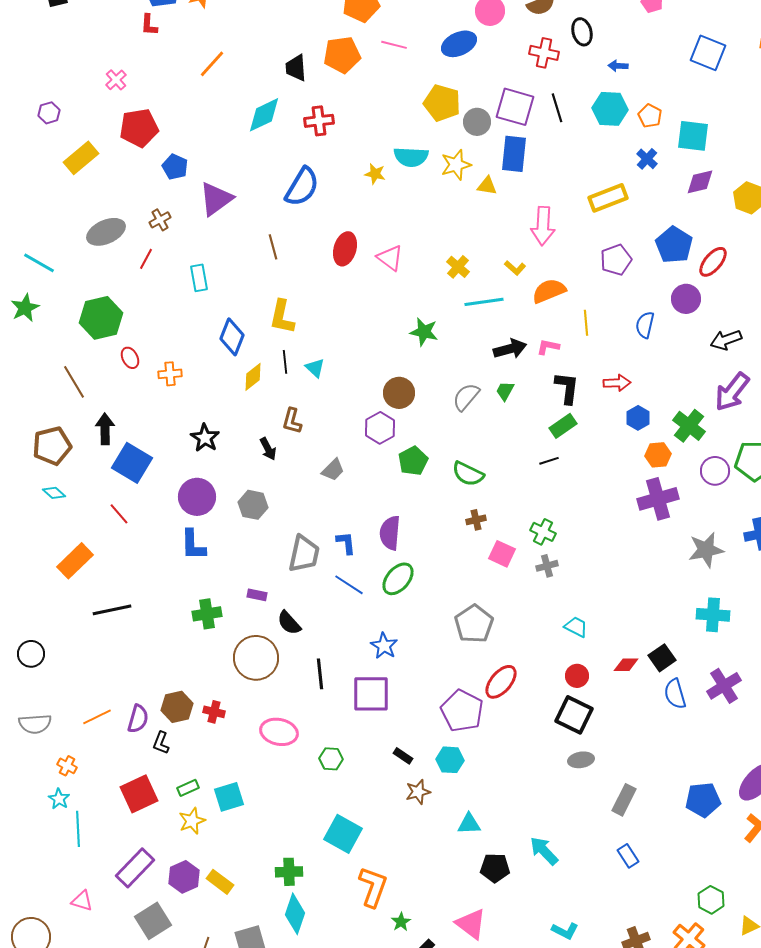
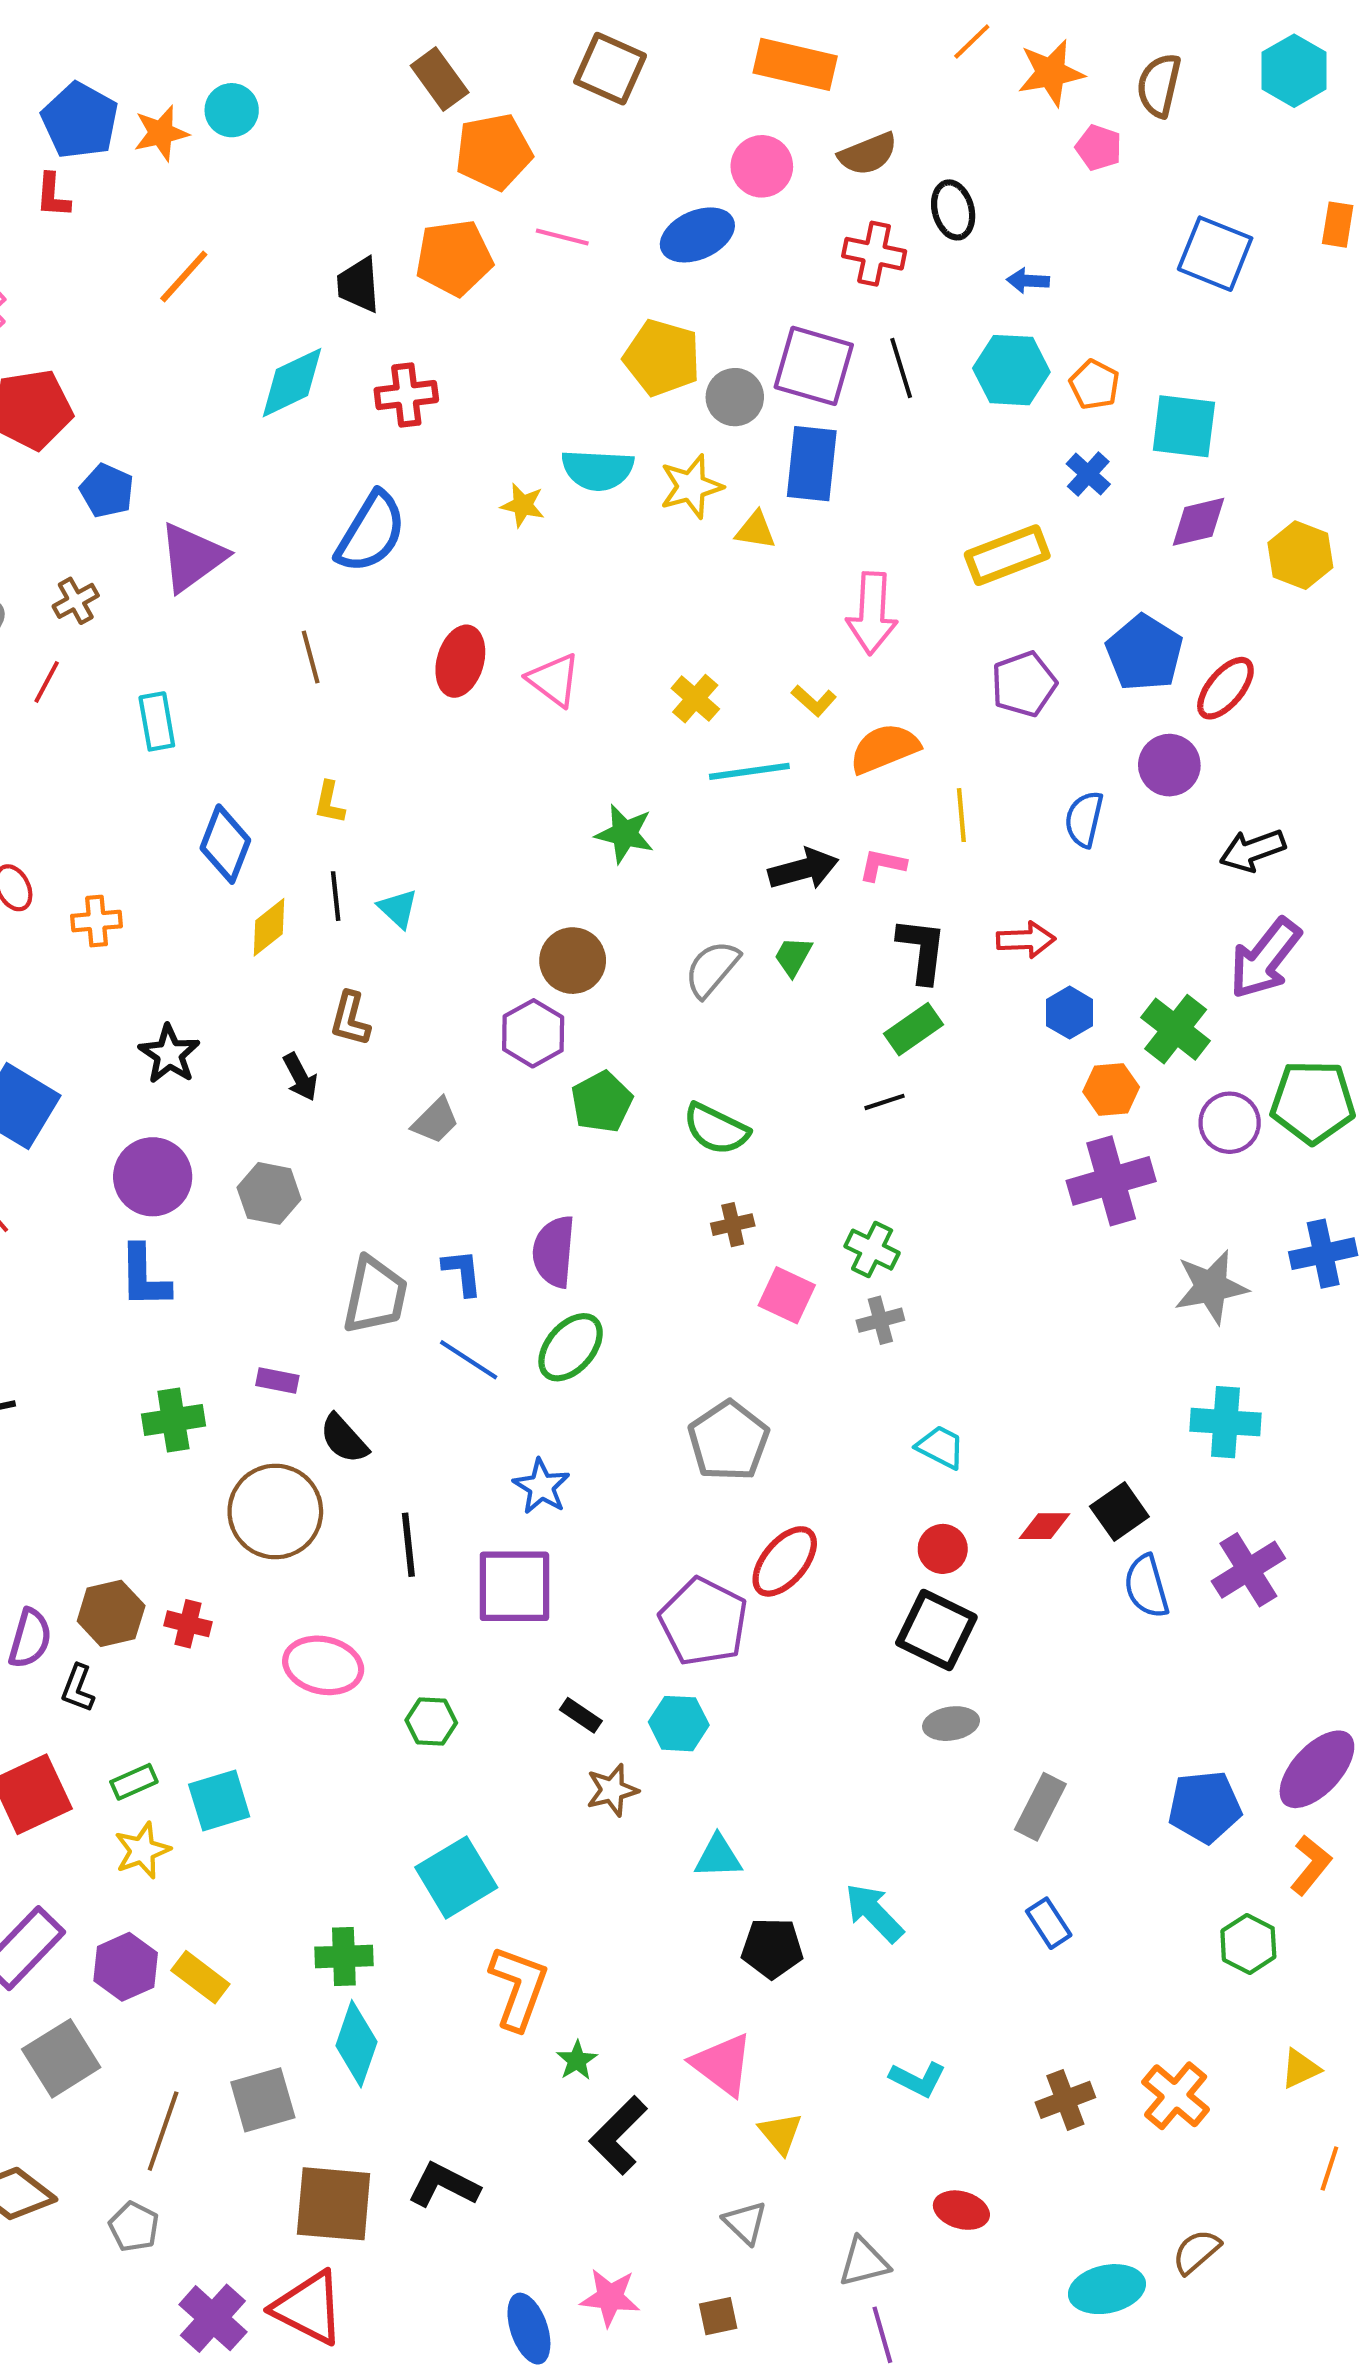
yellow L-shape: (282, 317) -> (329, 803), size x0.6
cyan square: (343, 834) -> (456, 1877), turned 30
green hexagon: (711, 900) -> (1248, 1944), moved

